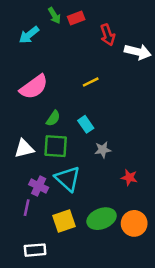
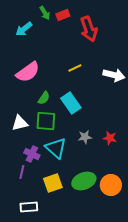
red arrow: (108, 35) -> (89, 29), size x1.4
white arrow: (138, 52) -> (114, 75), moved
cyan rectangle: (86, 124) -> (71, 103), size x1.5
gray star: (103, 150) -> (85, 137), moved
red star: (129, 178) -> (110, 138), moved

